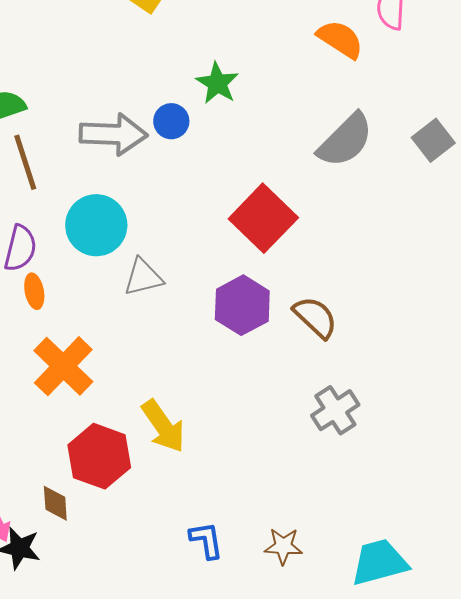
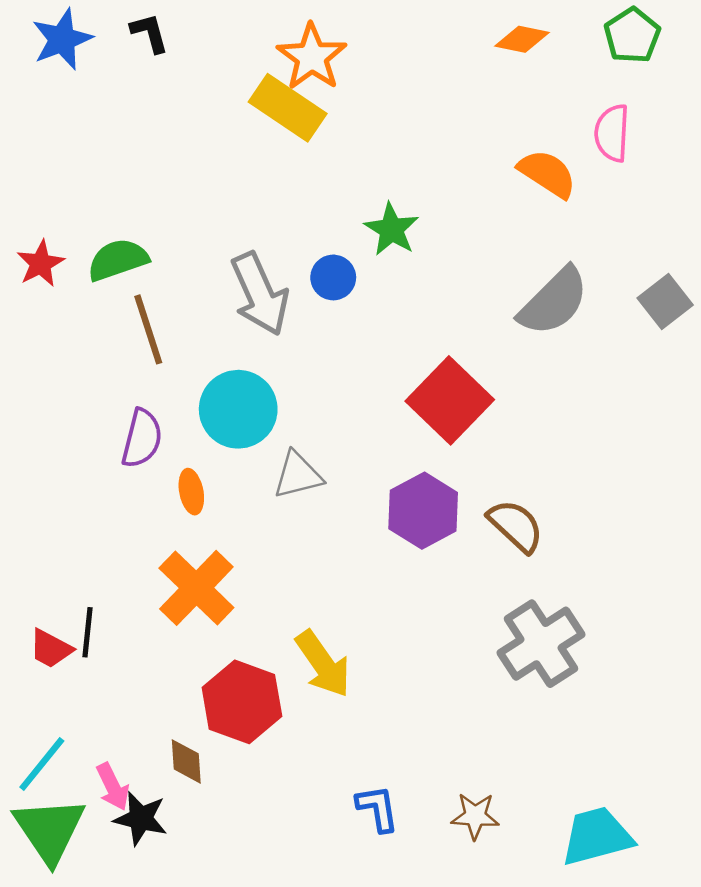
gray arrow: (113, 134) -> (260, 294), turned 64
orange ellipse: (34, 291) -> (191, 492), moved
gray cross: (335, 410) -> (541, 644), size x1.4

